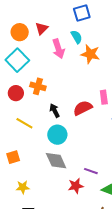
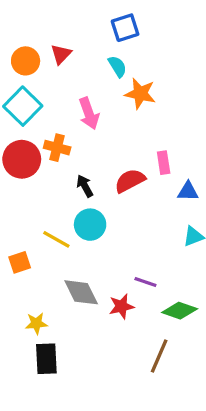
pink arrow: (58, 49) -> (89, 113), moved
red circle: (16, 93) -> (22, 159), size x1.5
yellow line: (24, 123) -> (56, 239), moved
gray diamond: (56, 161) -> (81, 292), moved
yellow star: (23, 187) -> (36, 323), moved

